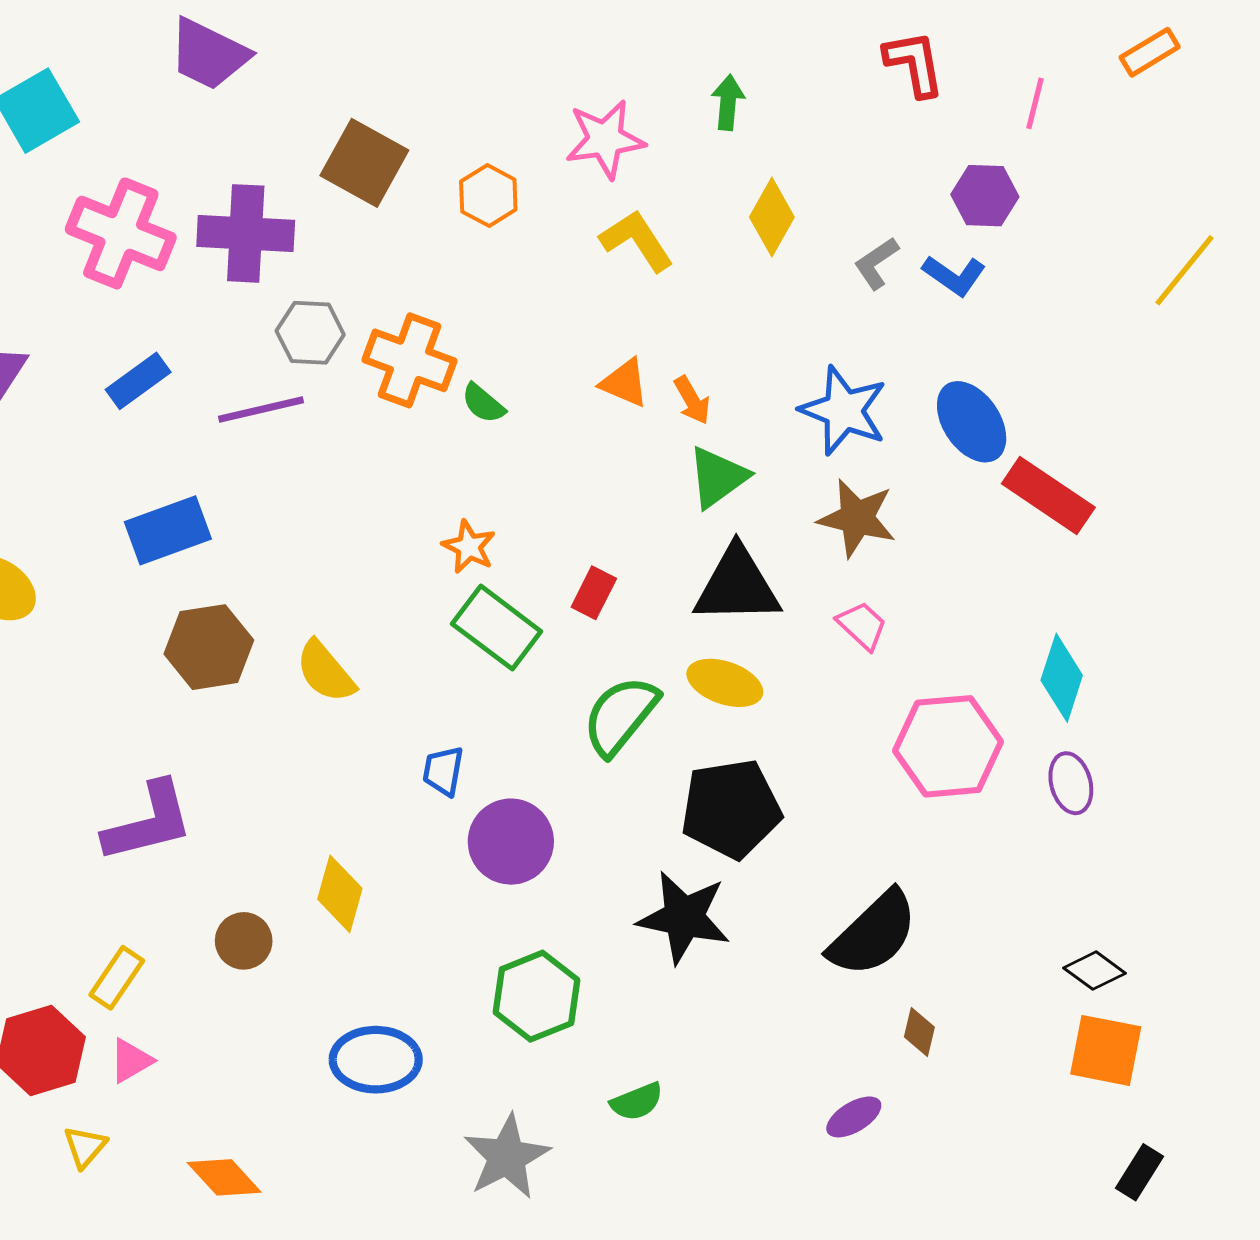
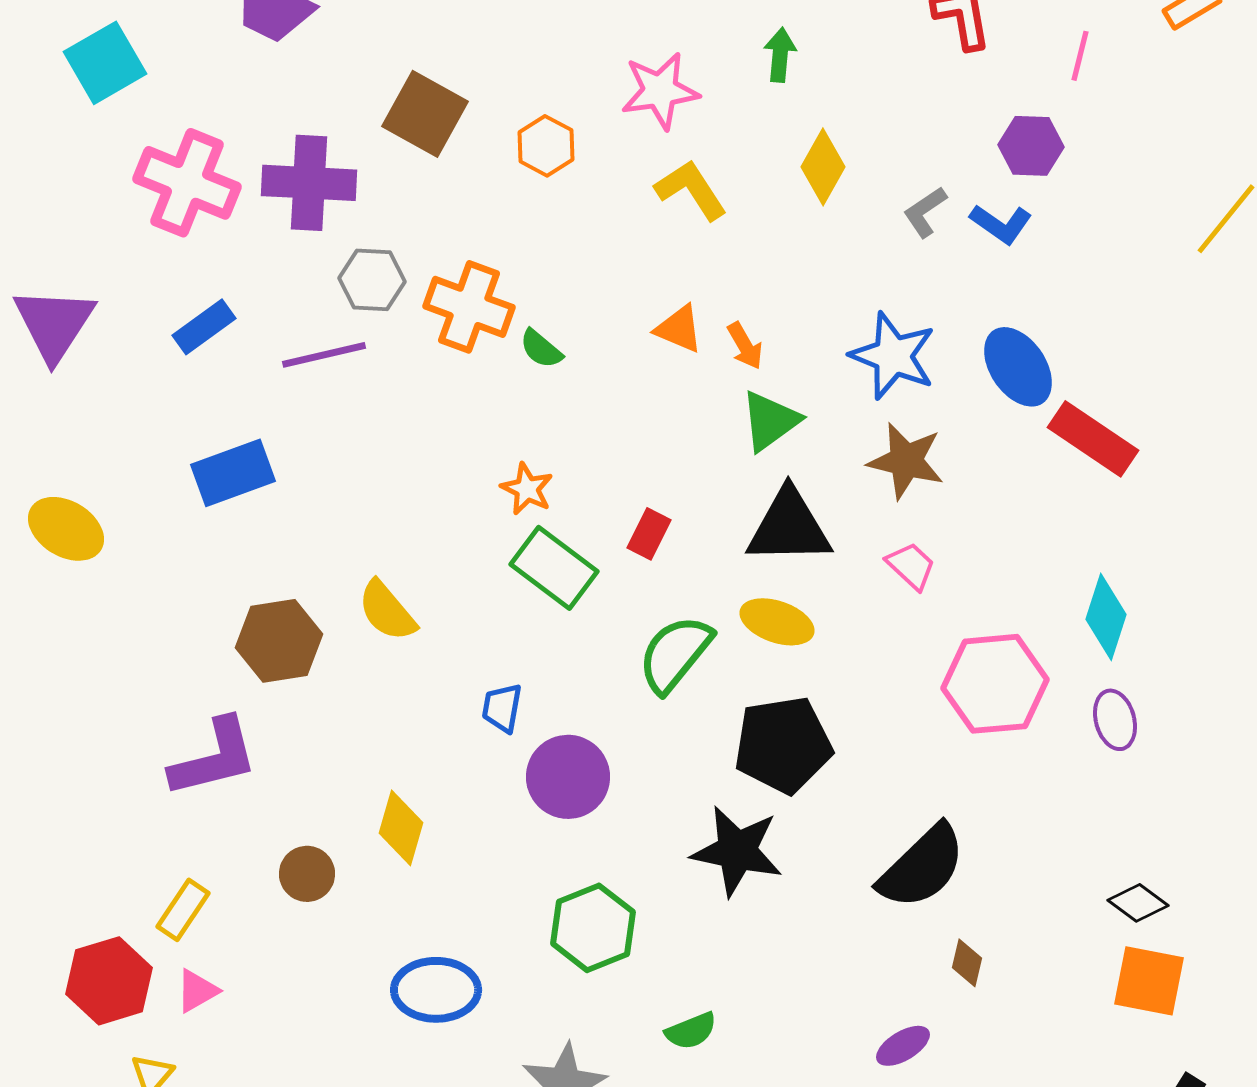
brown hexagon: (209, 647) -> (279, 641), moved

